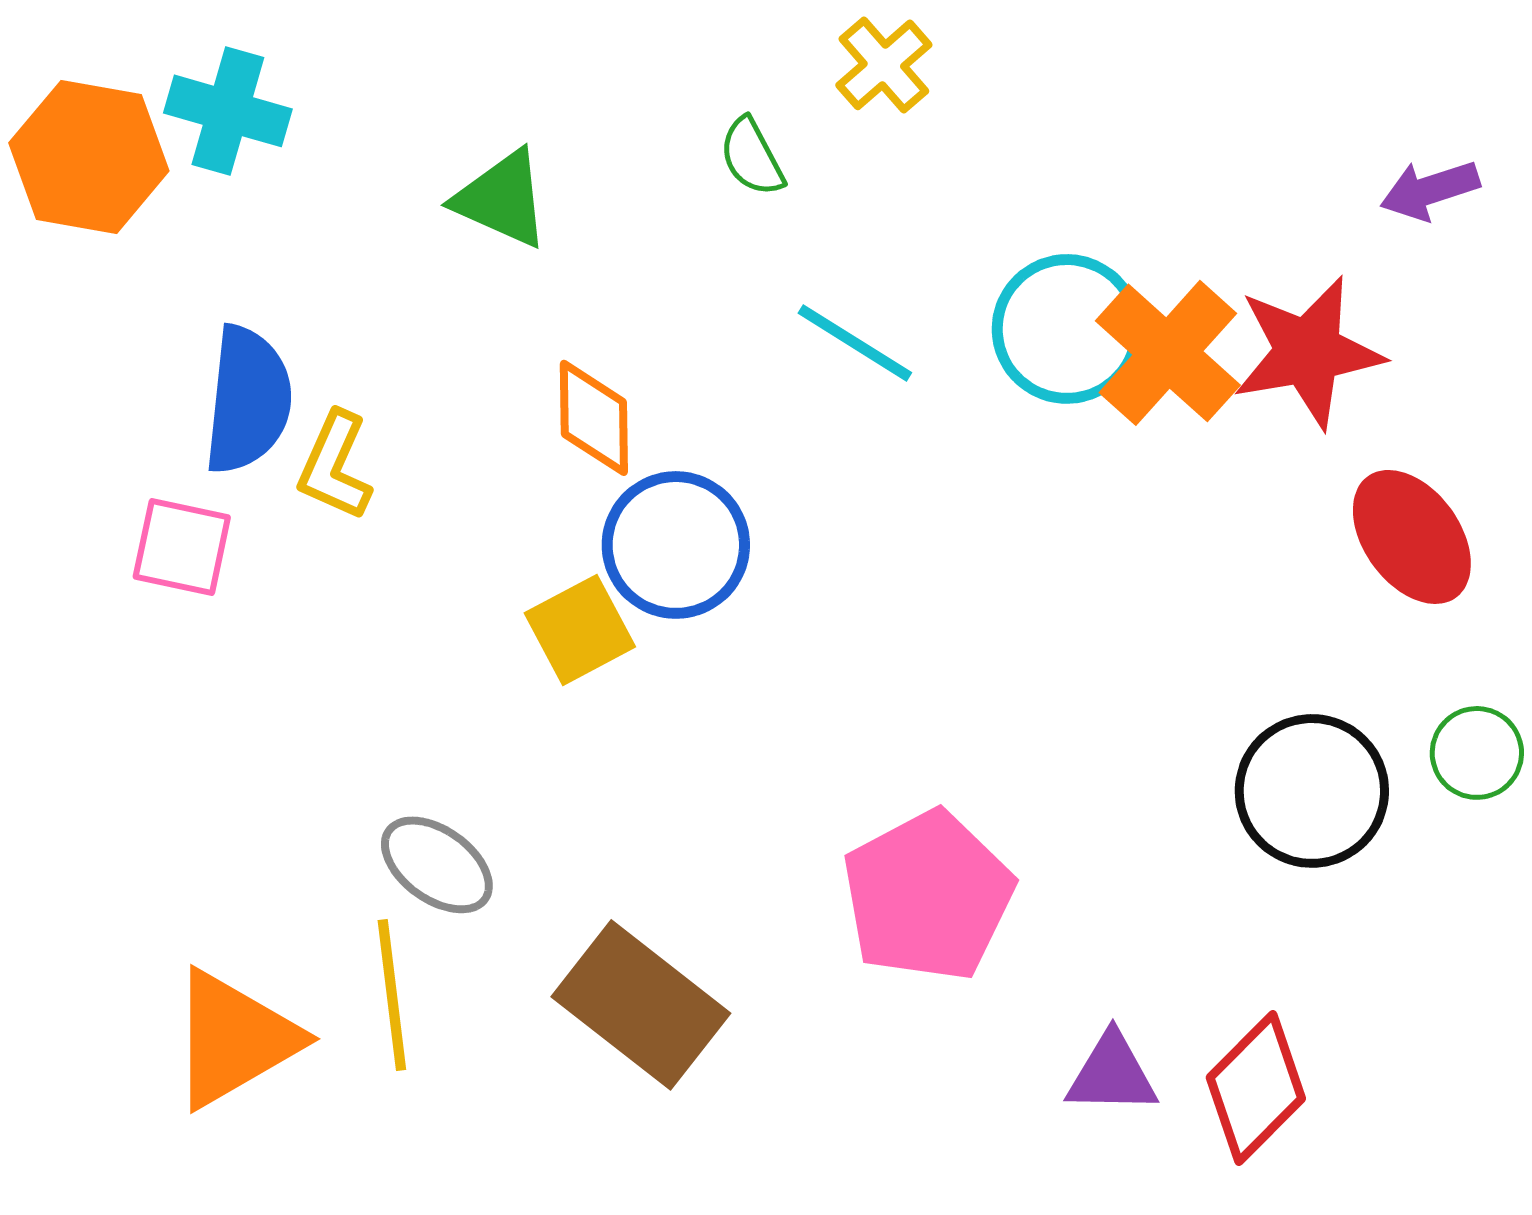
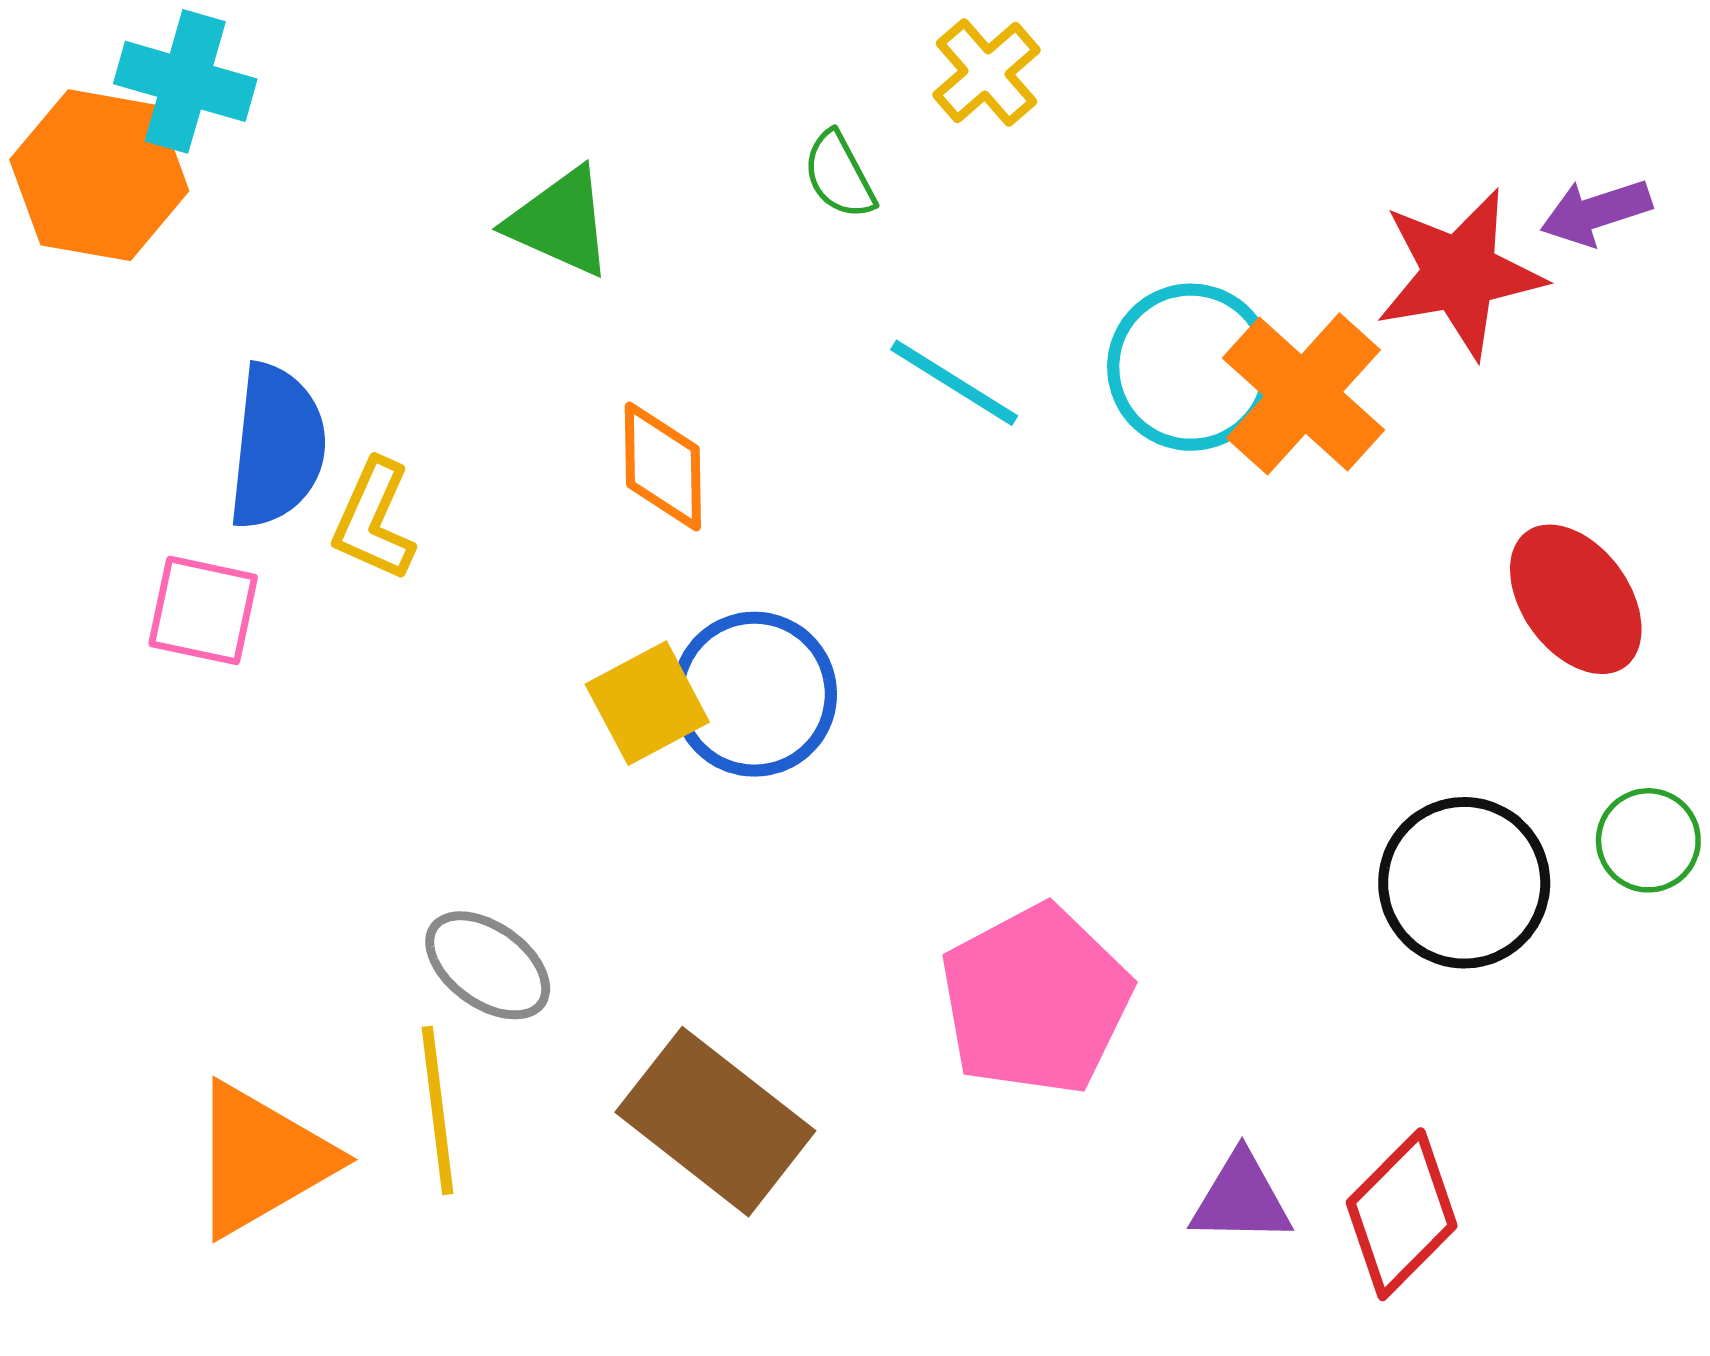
cyan cross: (228, 111) -> (185, 81), moved
red star: (1308, 352) -> (1460, 273), moved
blue circle: (676, 545) -> (754, 694), moved

